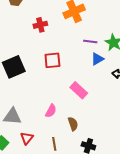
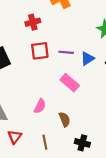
red cross: (40, 25) -> (33, 22), moved
purple line: (90, 42) -> (66, 52), moved
blue triangle: (97, 59) -> (87, 59), moved

